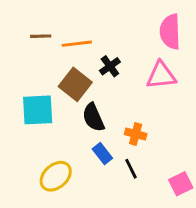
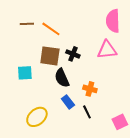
orange line: (77, 44) -> (51, 29), turned 42
black cross: (110, 66) -> (73, 54), moved, turned -32
brown square: (75, 84) -> (50, 56), turned -30
cyan square: (38, 110) -> (25, 73), size x0.7

